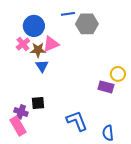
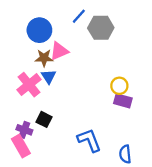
blue line: (68, 14) -> (79, 16), turned -40
pink cross: (23, 44) -> (29, 85), moved, size x1.5
yellow circle: (118, 74) -> (119, 86), moved
black square: (38, 103) -> (44, 119), turned 32

